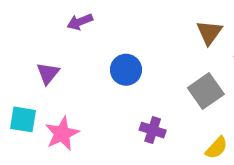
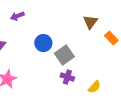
gray square: (206, 91) -> (64, 55), moved
purple cross: (153, 130) -> (67, 77), moved

